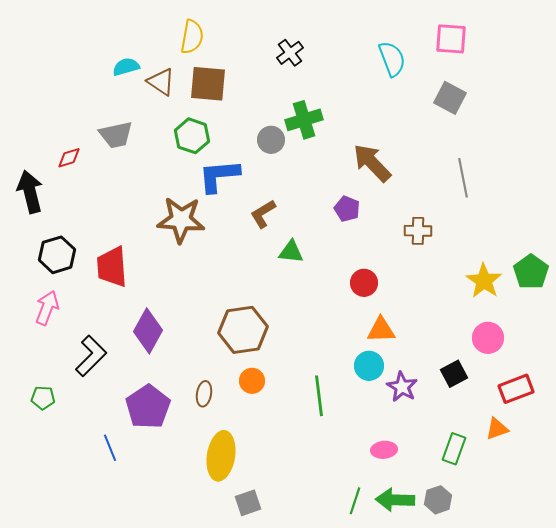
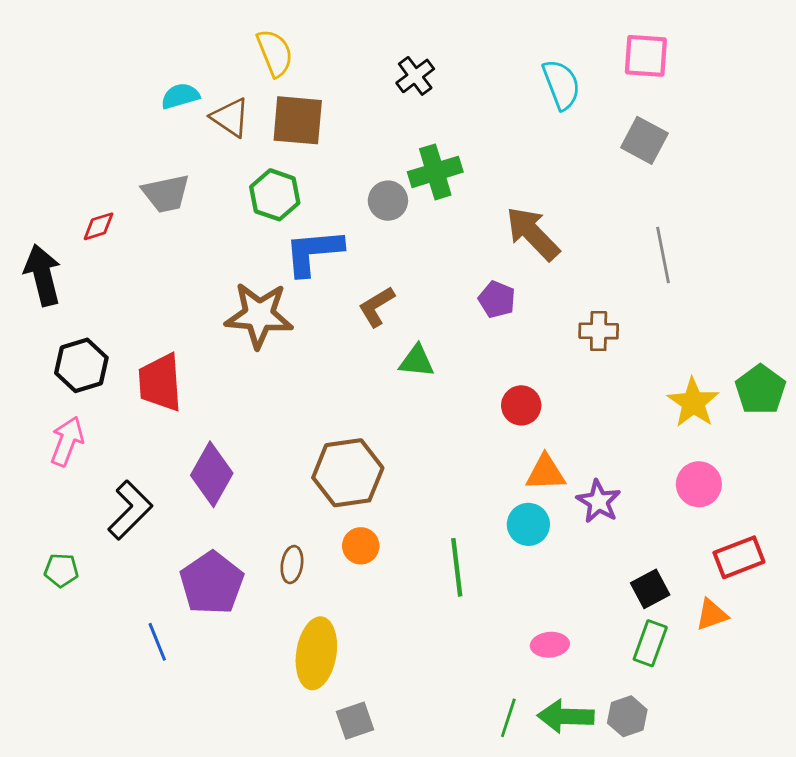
yellow semicircle: (192, 37) -> (275, 53), turned -32
black square: (454, 374) -> (650, 589), moved
purple star: (402, 387) -> (599, 501), moved

